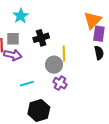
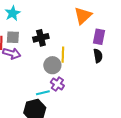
cyan star: (21, 16) -> (13, 13), moved
orange triangle: (93, 20) -> (83, 16), moved
cyan line: (27, 84) -> (43, 93), moved

